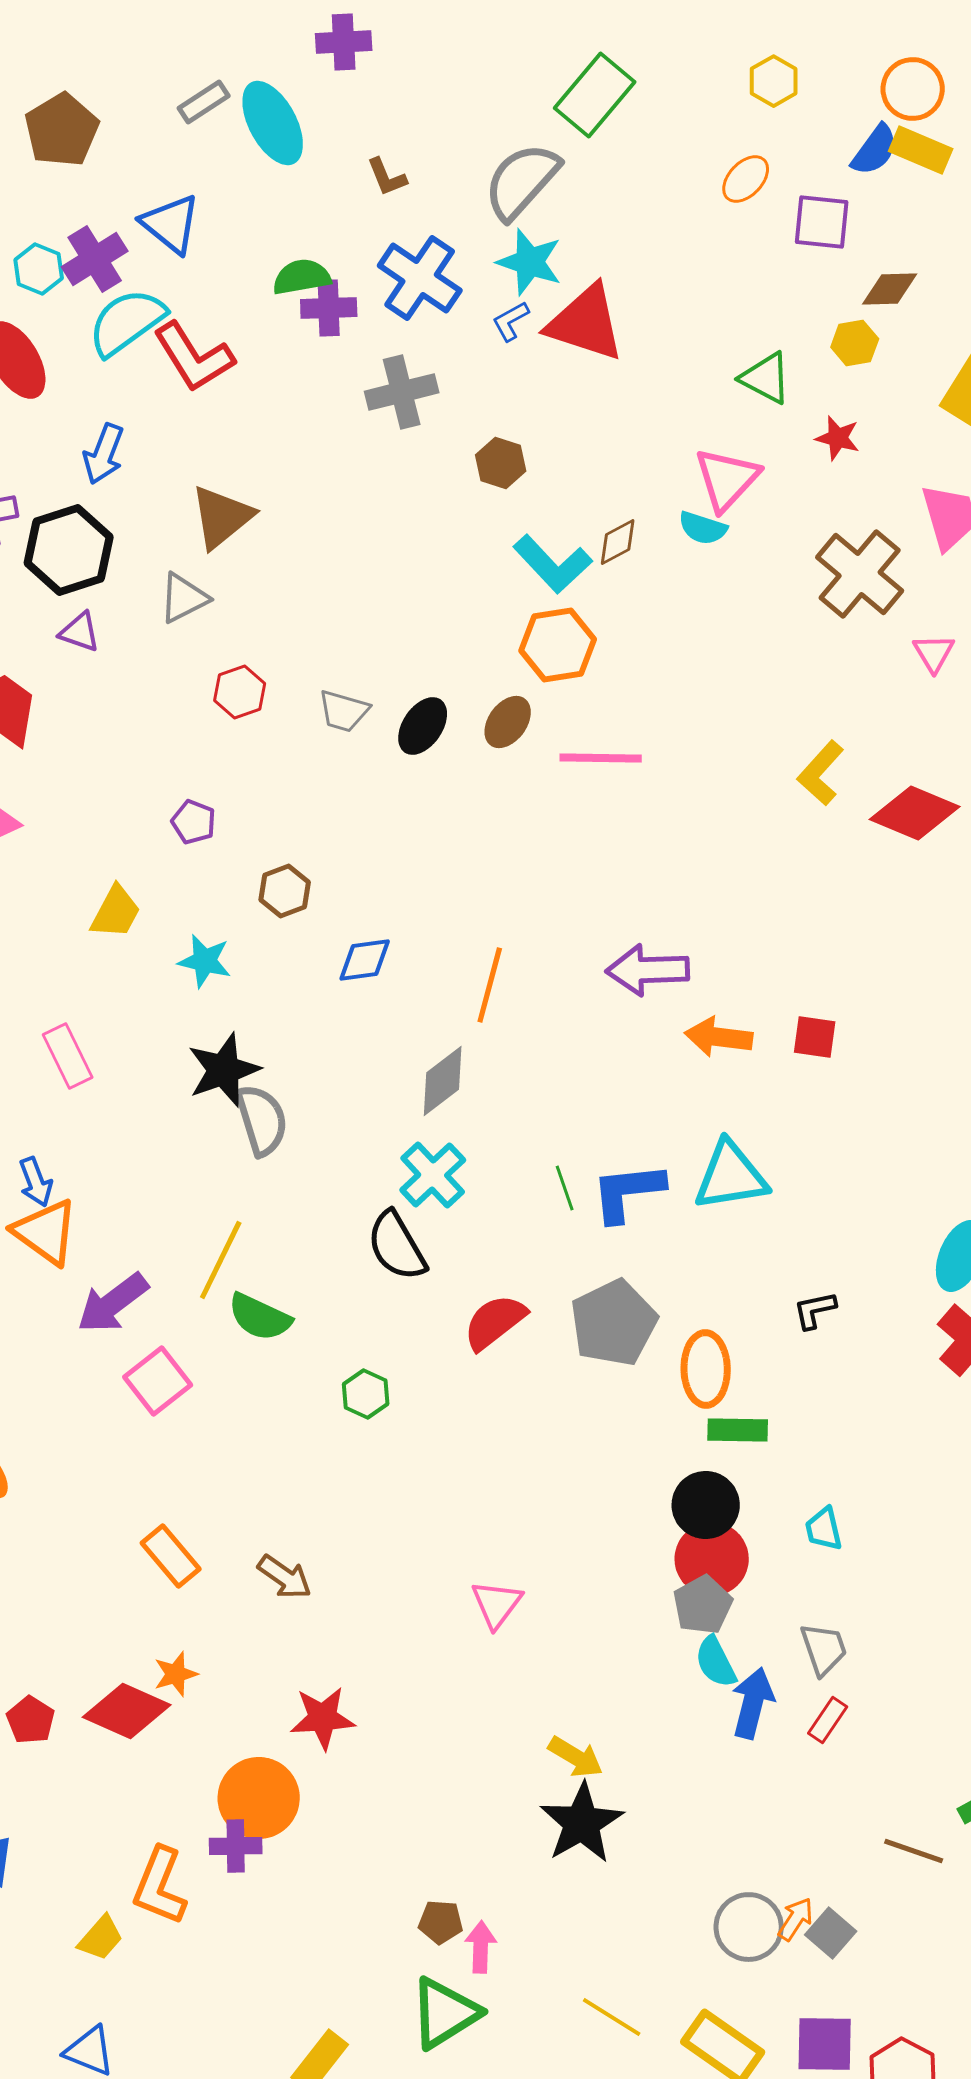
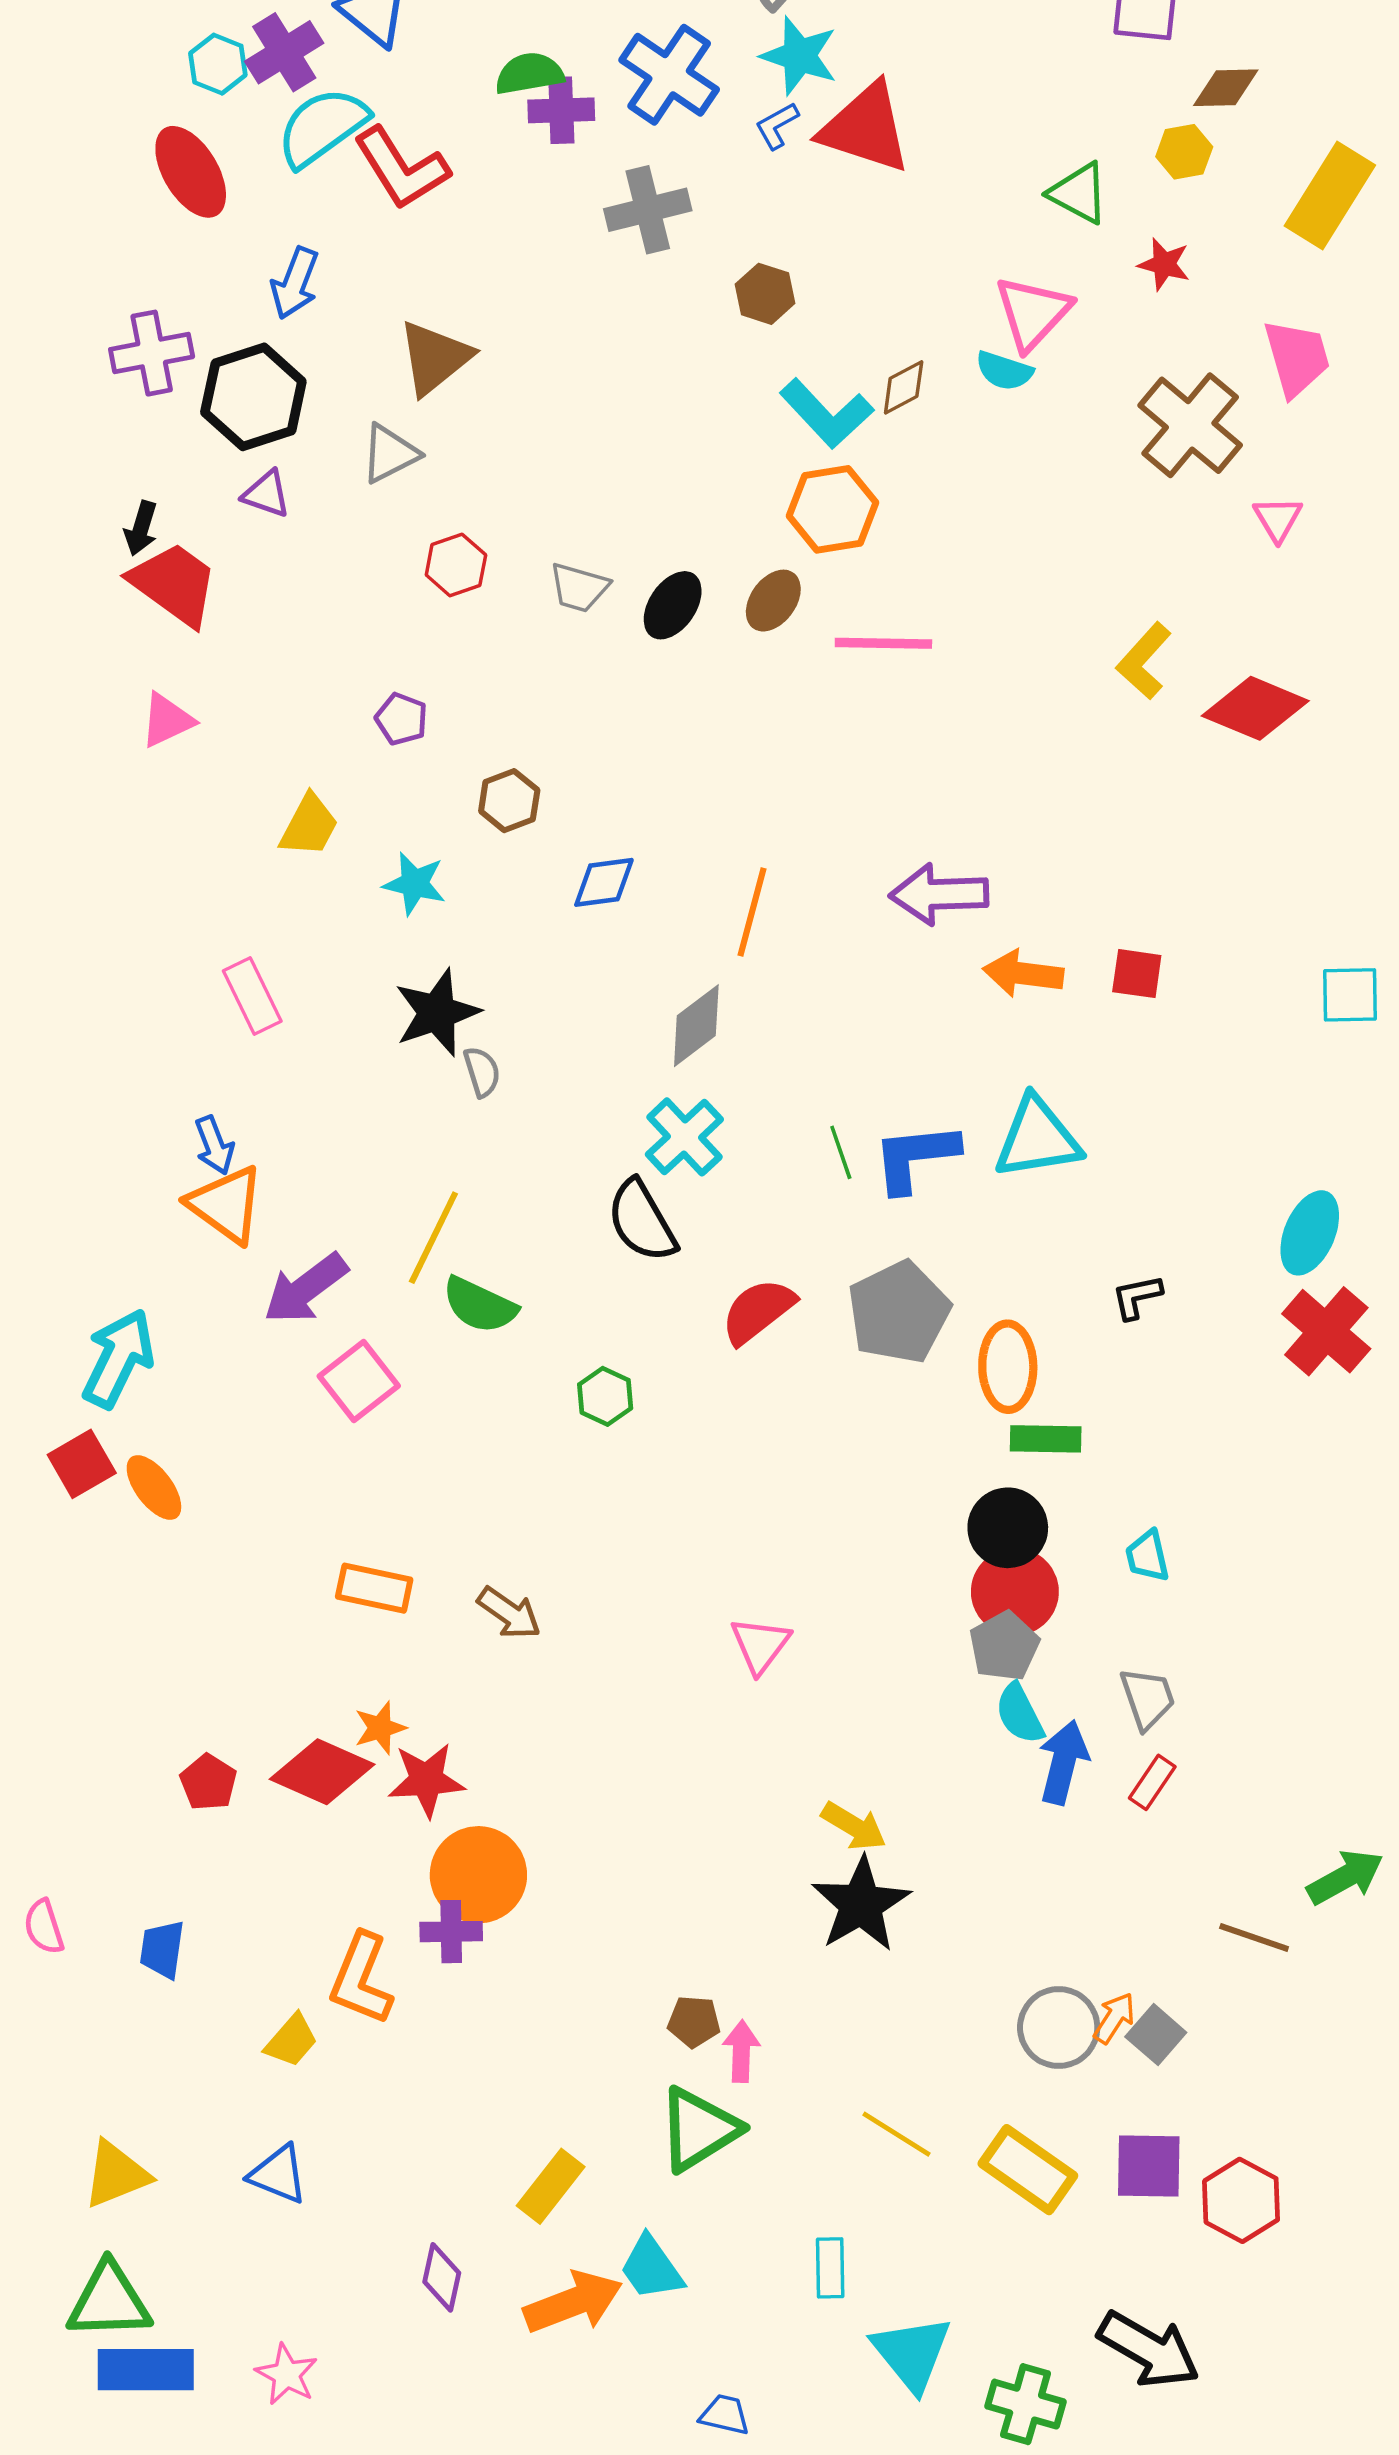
gray semicircle: (262, 1120) -> (482, 1072), size x0.6
orange rectangle: (171, 1556) -> (374, 1588), turned -38
red star: (323, 1718) -> (426, 1780), moved

